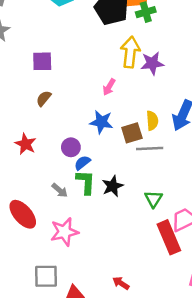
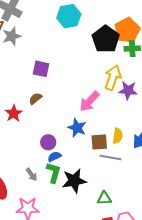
pink arrow: (109, 87) -> (89, 101), size x1.6
red star: (25, 144) -> (14, 113), moved
black star: (113, 186) -> (74, 181), size x1.4
green triangle: (153, 199) -> (104, 198), turned 42

